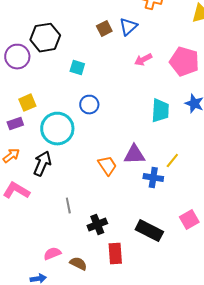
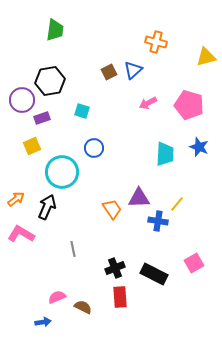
purple rectangle: (15, 124) -> (42, 118), moved
black cross: (97, 225) -> (115, 268), moved

